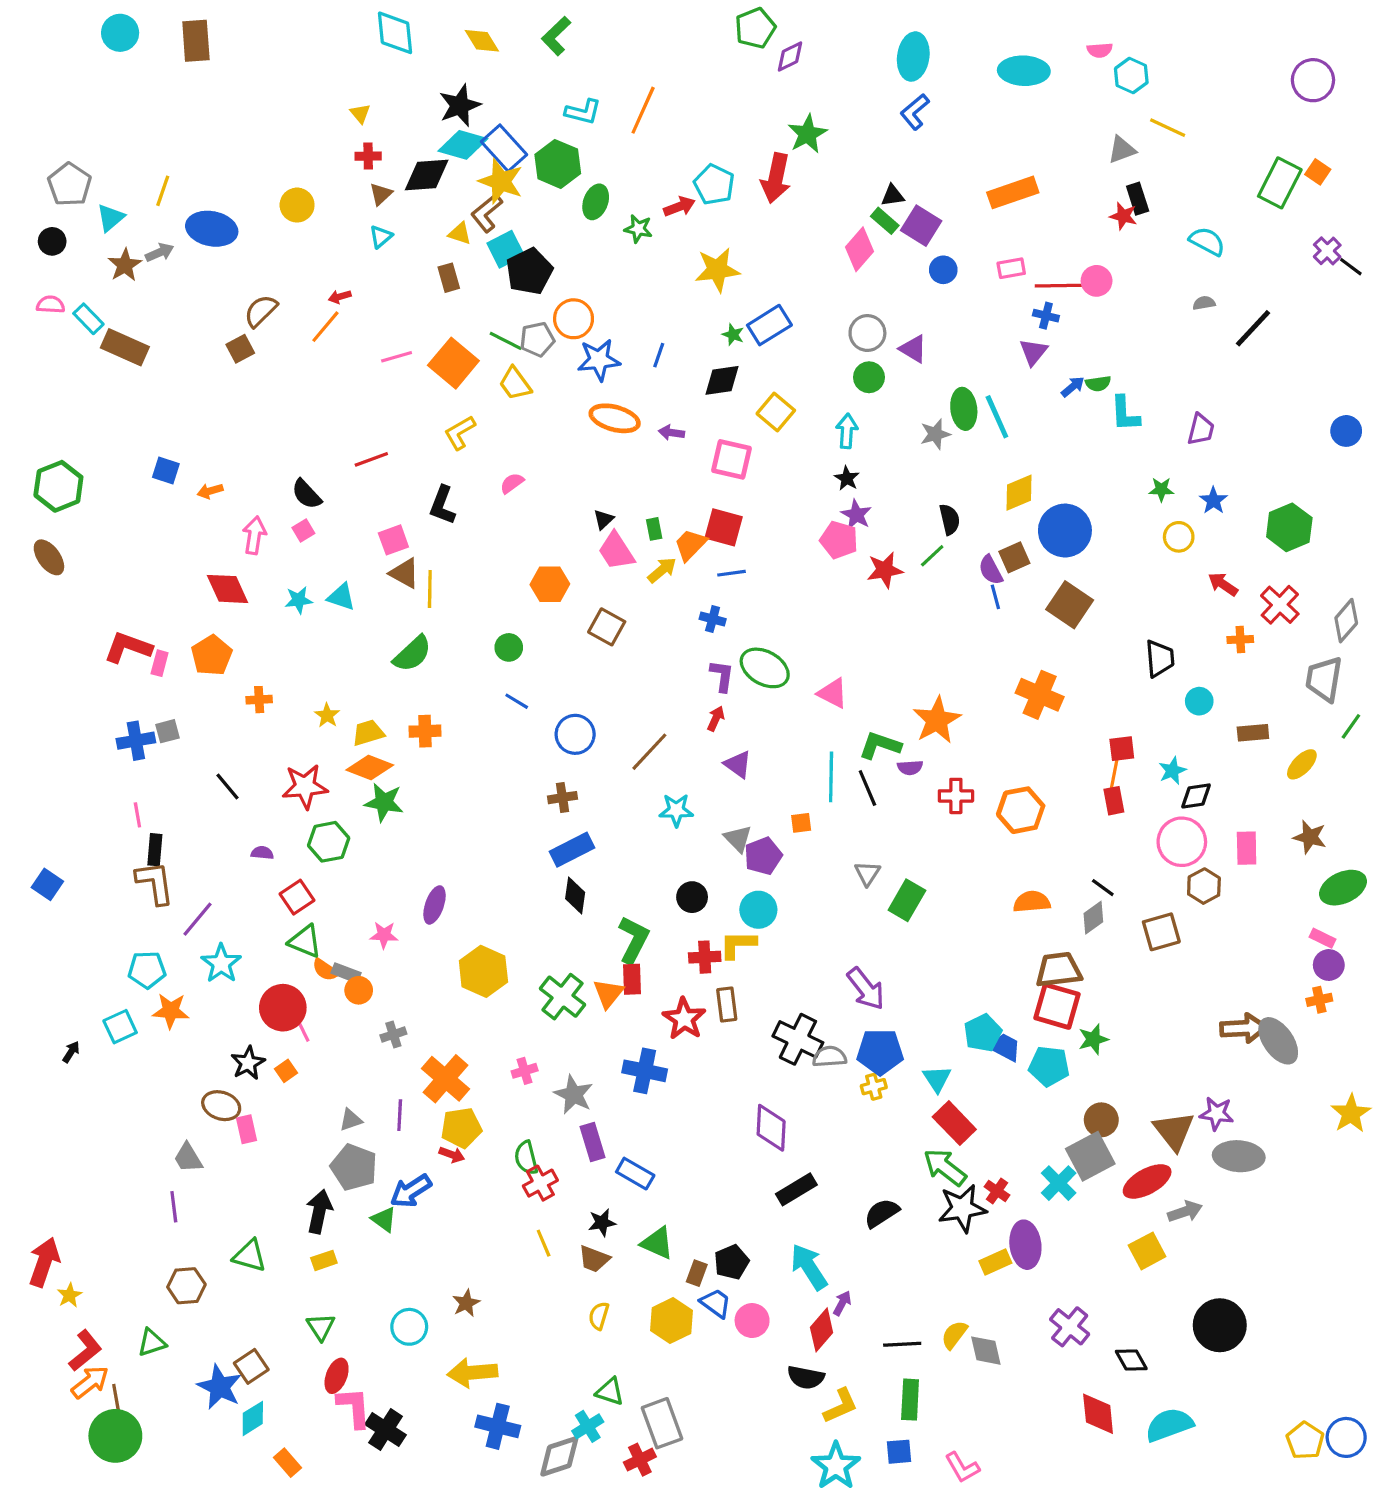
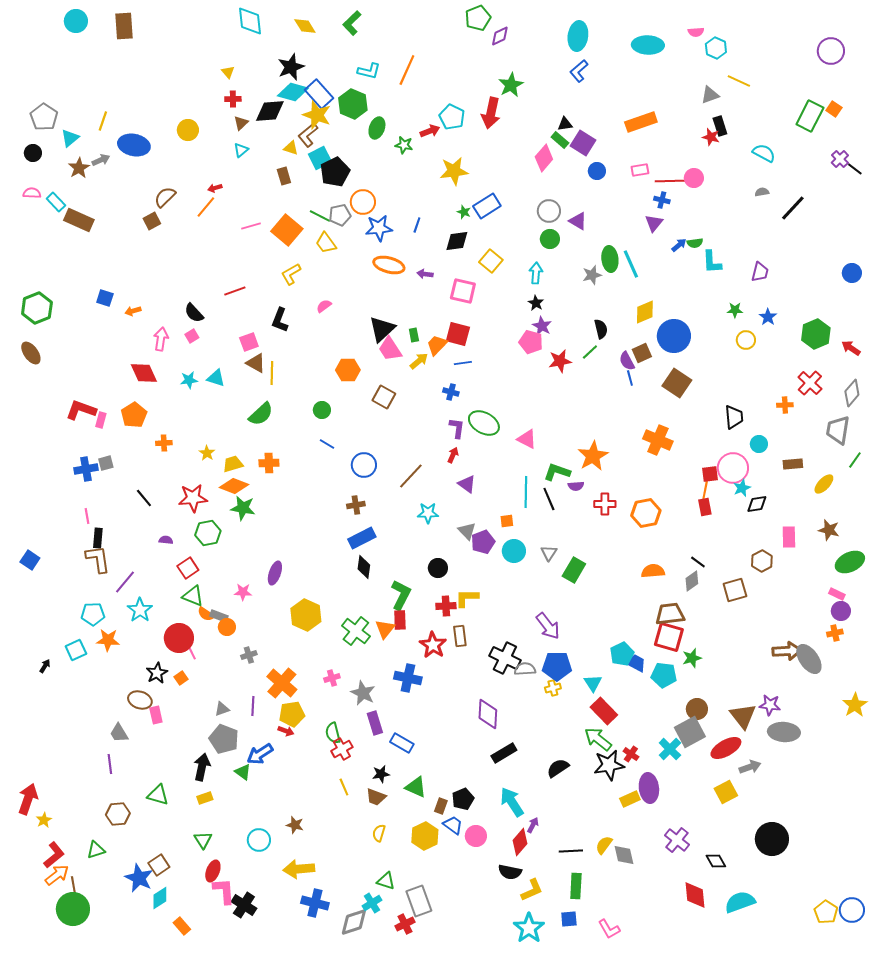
black triangle: (604, 519) -> (382, 329), size x2.0
red arrow: (1223, 584) -> (851, 348), moved
pink circle: (1182, 842) -> (733, 468), moved
cyan circle: (758, 910) -> (514, 551), moved
brown star: (466, 1303) -> (295, 825), turned -30

